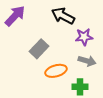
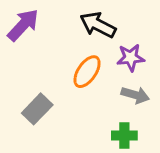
gray rectangle: (39, 49) -> (37, 109), moved
orange ellipse: (56, 71) -> (87, 72), moved, turned -40

